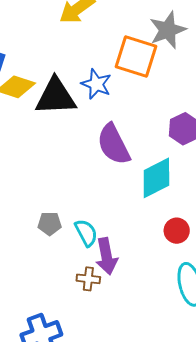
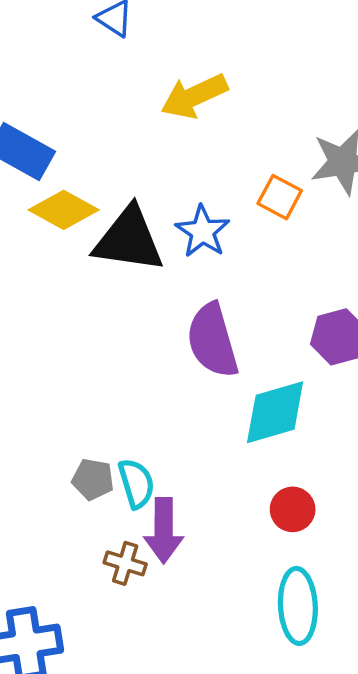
orange square: (136, 56) -> (280, 197), size x0.6
gray pentagon: (50, 224) -> (93, 479), moved

